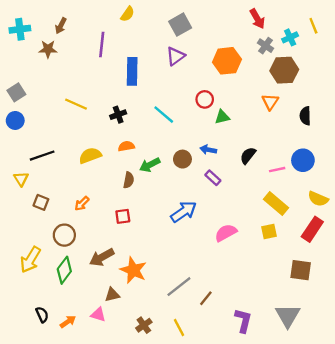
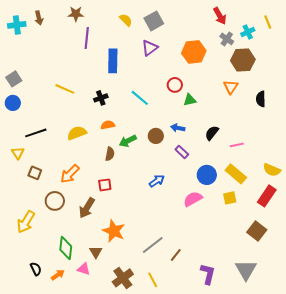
yellow semicircle: (127, 14) -> (126, 20), moved, turned -80
brown arrow: (61, 26) -> (39, 18), moved, turned -40
brown star: (48, 49) -> (76, 14), moved
blue circle: (303, 160) -> (207, 175), moved
orange arrow: (82, 204) -> (70, 174), size x1.5
blue arrow: (184, 212) -> (157, 181), size x0.7
brown arrow: (102, 257) -> (87, 208), moved, turned -30
green diamond: (64, 270) -> (66, 248), moved, turned -30
brown square: (301, 270) -> (257, 231), turned 30
brown triangle: (112, 295) -> (96, 252), turned -48
brown cross: (144, 325) -> (123, 278), size x1.5

